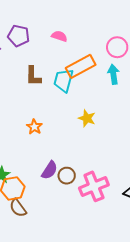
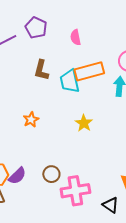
pink semicircle: (59, 36) -> (76, 37), turned -133
cyan trapezoid: (63, 80) -> (70, 81), turned -40
purple semicircle: (49, 170) -> (17, 176), moved

